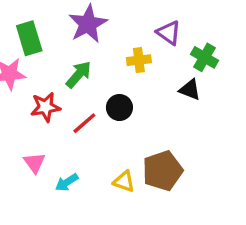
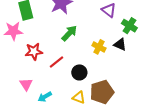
yellow cross: (139, 60) -> (99, 47), moved, turned 32
green arrow: (79, 74) -> (69, 33), moved
black circle: (119, 108) -> (79, 72), moved

